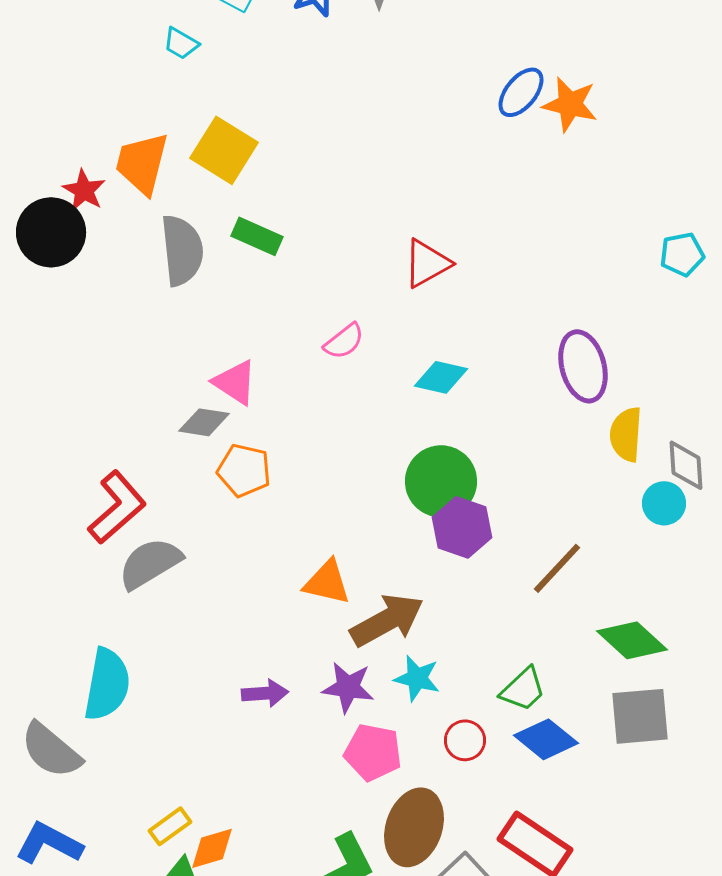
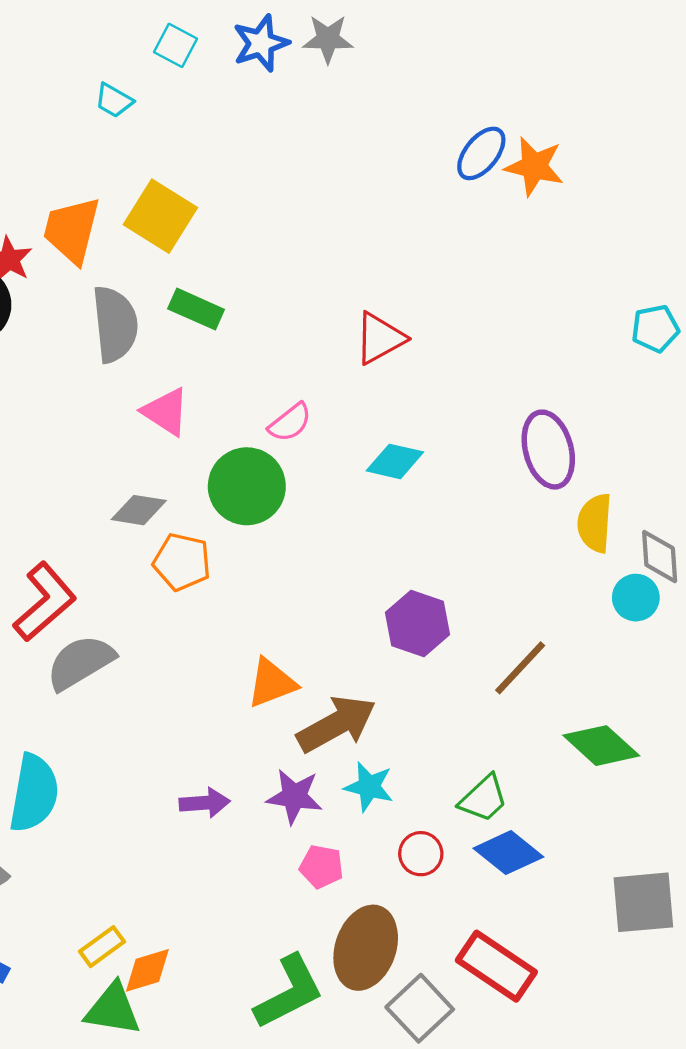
pink triangle: (235, 382) -> (166, 412), moved
green circle: (441, 481) -> (247, 486), moved
orange triangle: (327, 582) -> (272, 683), turned -34
gray square: (640, 716) -> (643, 902), moved
pink pentagon: (373, 752) -> (321, 867), size x0.7

